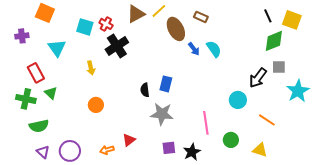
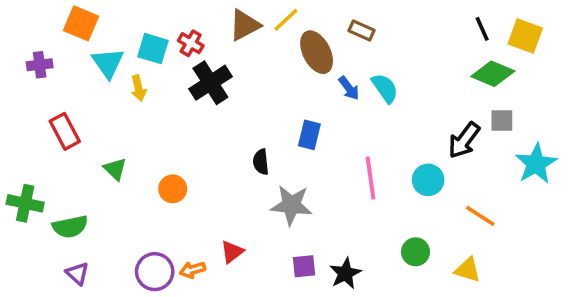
green diamond: (274, 41) -> (493, 74), turned 45
cyan triangle: (57, 48) -> (108, 63), moved
yellow arrow: (91, 68) -> (138, 88), moved
blue rectangle: (166, 84) -> (309, 135), moved
green triangle: (51, 93) -> (115, 169), moved
green cross: (26, 99) -> (25, 203), moved
pink line: (206, 123) -> (371, 178), moved
purple circle: (70, 151) -> (155, 272), moved

